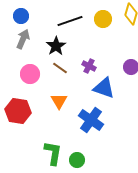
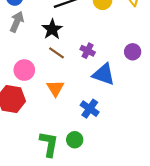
pink circle: (30, 74) -> (24, 70), moved
blue cross: (91, 120) -> (90, 109), size x0.7
green circle: (77, 160) -> (75, 140), moved

